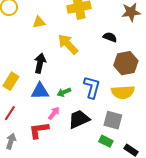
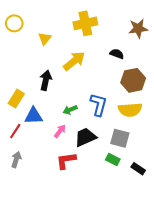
yellow triangle: (39, 22) -> (45, 39), turned -40
yellow arrow: (68, 44) -> (74, 61), turned 95
blue triangle: (40, 91) -> (34, 116), moved
red L-shape: (39, 130) -> (66, 161), moved

